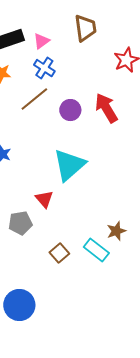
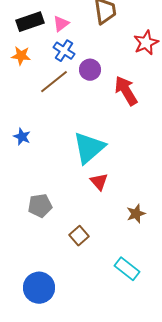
purple circle: (70, 110) -> (90, 70), moved
red triangle: (44, 199) -> (99, 182), moved
cyan rectangle: (96, 250) -> (127, 269), moved

